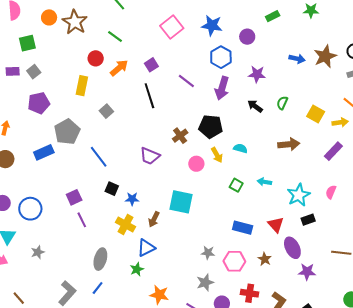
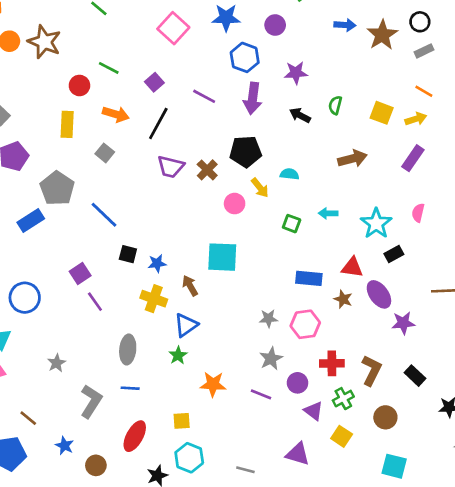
green line: (115, 37) -> (109, 68), moved
blue arrow: (297, 59) -> (345, 25), moved
orange arrow: (119, 68) -> (116, 114), moved, turned 66
black line: (149, 96) -> (158, 124), turned 55
purple trapezoid: (150, 156) -> (171, 167), moved
brown arrow: (154, 219) -> (190, 286), turned 133
red triangle: (276, 225) -> (352, 267), turned -30
gray star: (38, 252) -> (57, 363), moved
brown star: (265, 259) -> (343, 299), moved
blue line: (98, 288) -> (130, 388), turned 64

